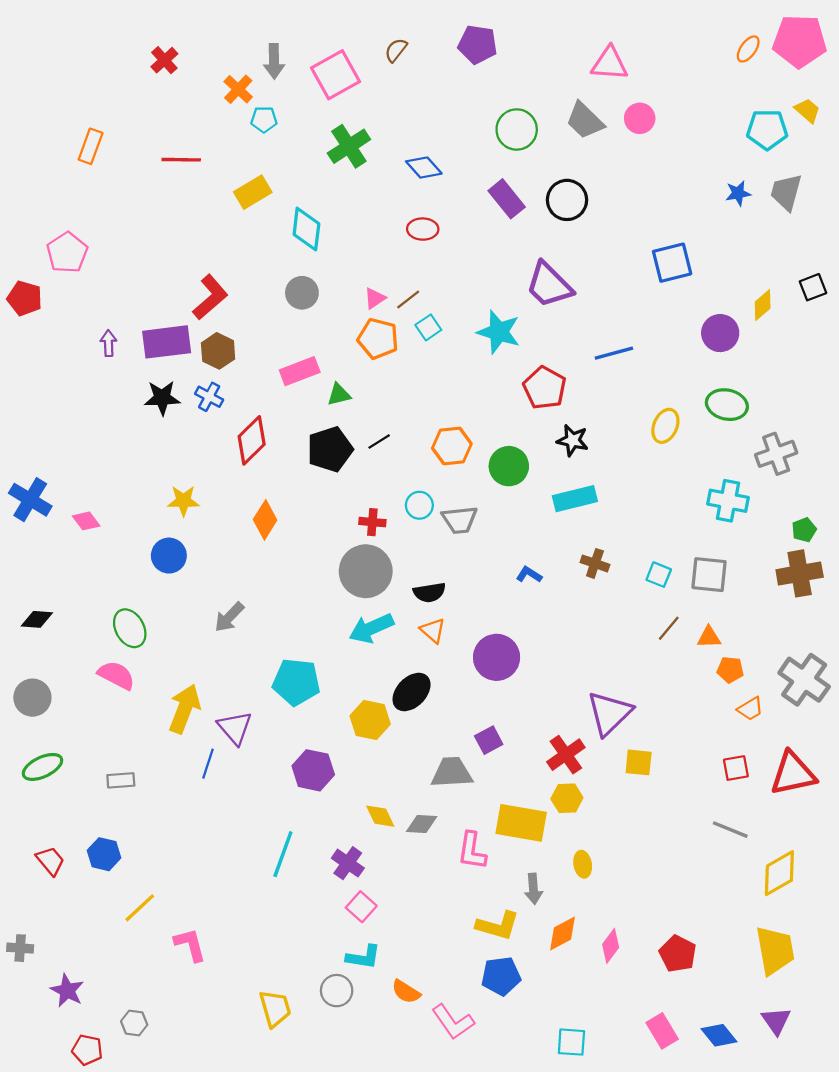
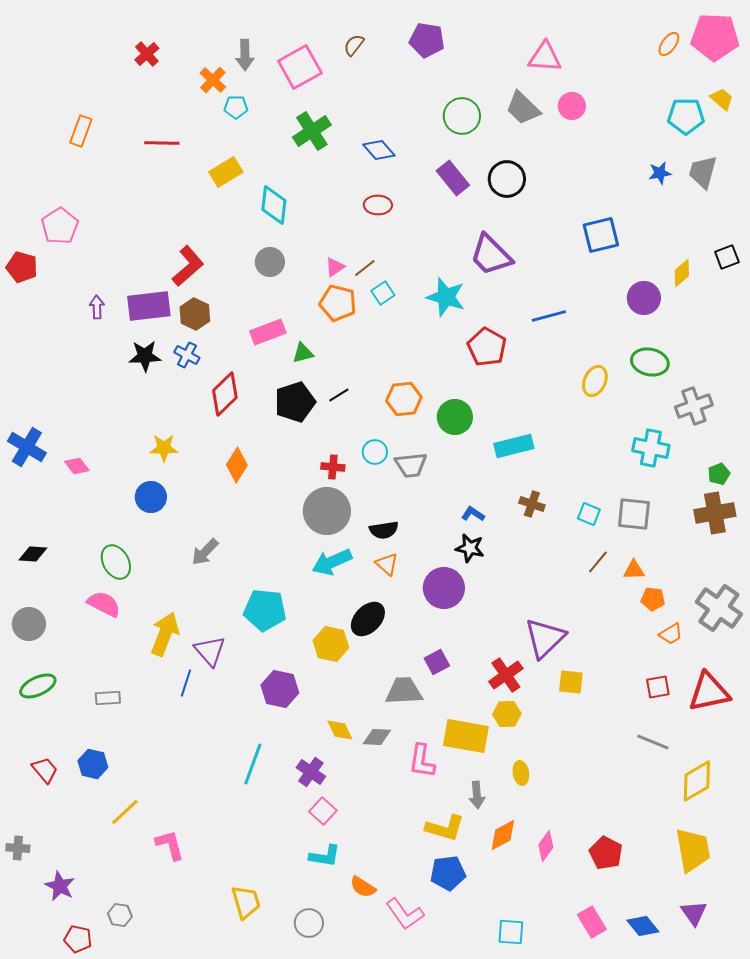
black star: (573, 440) -> (470, 548), moved
gray circle: (337, 991) -> (309, 923), moved

